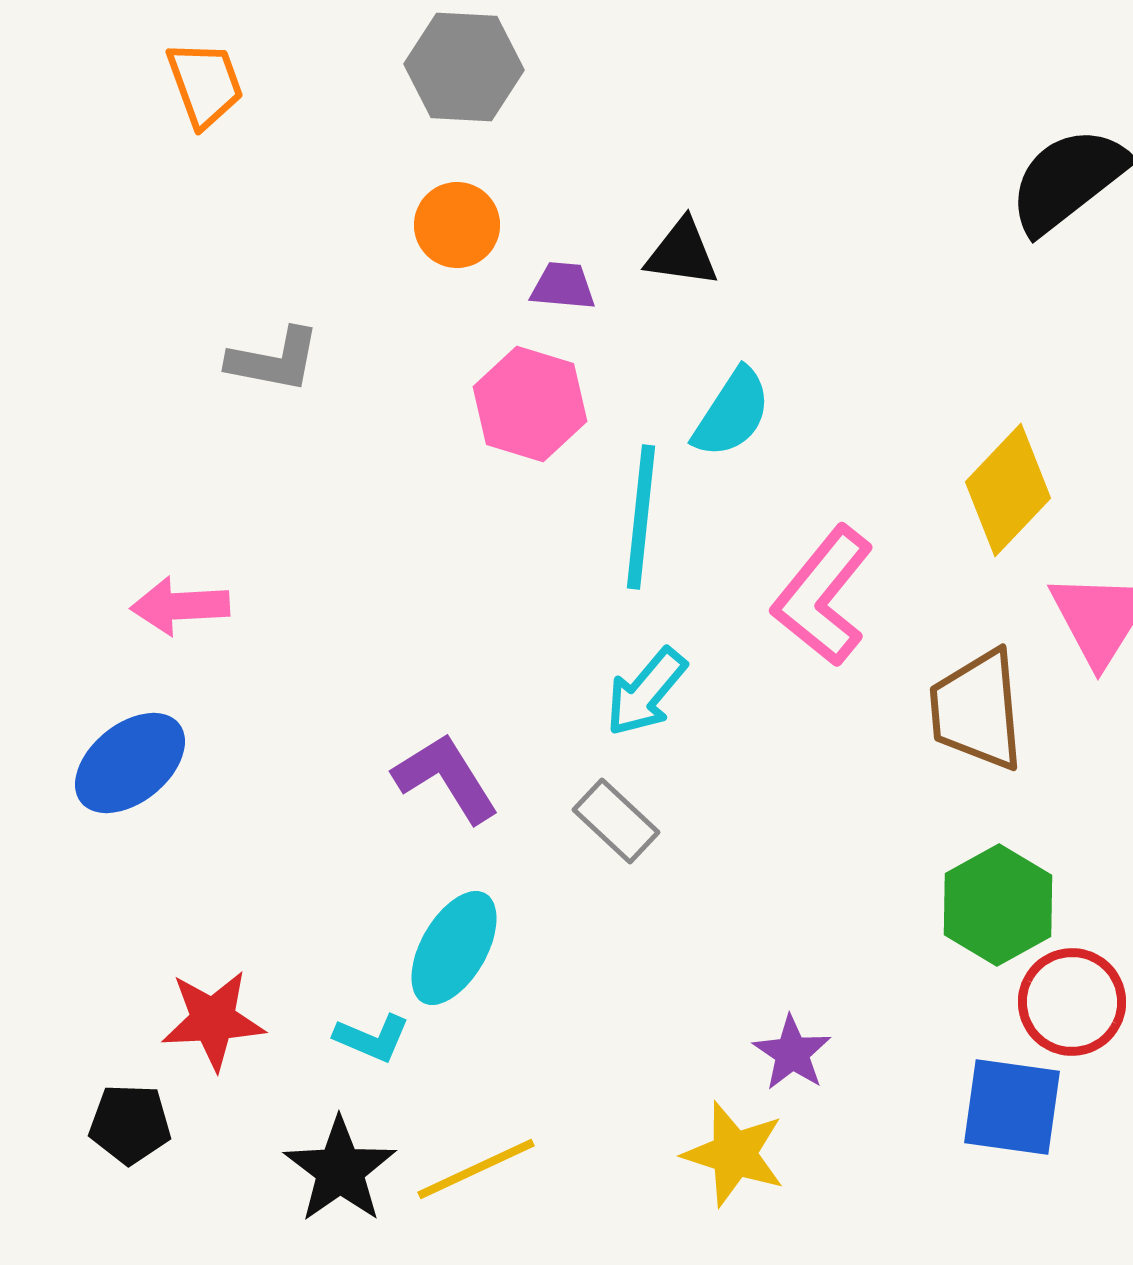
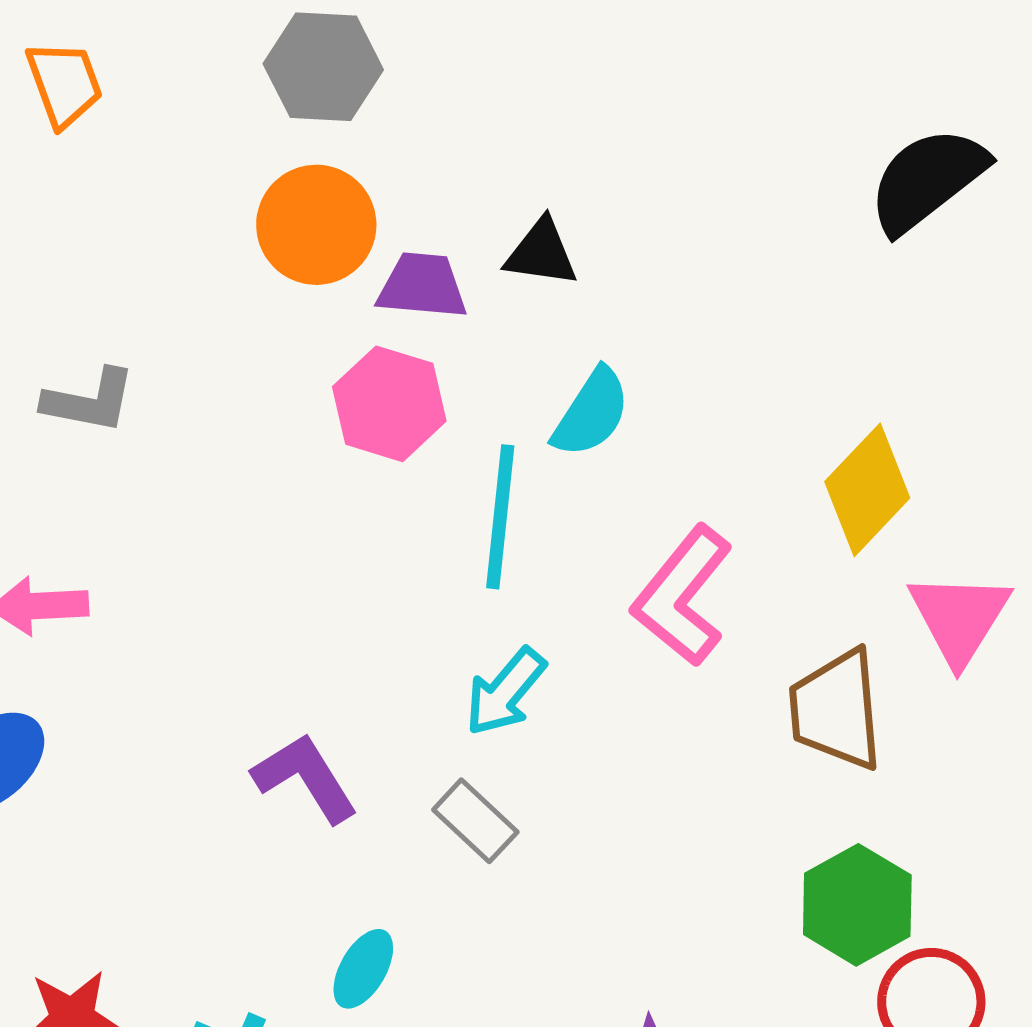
orange circle: (457, 225) -> (316, 225), size x1.4
purple trapezoid: (563, 286) -> (422, 286), size x1.4
gray L-shape: (274, 360) -> (89, 401), moved
cyan ellipse: (454, 948) -> (363, 969), moved, size x0.7

